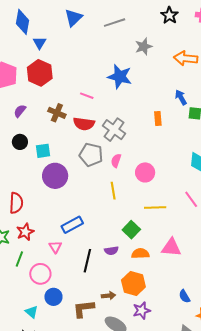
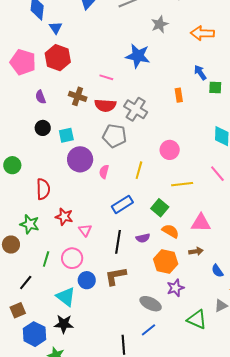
purple semicircle: (20, 111) -> (41, 97), turned -56
pink semicircle: (116, 161) -> (104, 172), moved
yellow line: (113, 191) -> (139, 170), turned 30
blue rectangle: (72, 225) -> (122, 204), moved
red star: (25, 232) -> (64, 217), moved, turned -30
purple semicircle: (111, 251) -> (143, 238), moved
orange semicircle: (140, 254) -> (170, 231), turned 36
green line: (19, 259) -> (46, 259), moved
brown arrow: (108, 296) -> (196, 251), moved
brown L-shape: (84, 309) -> (116, 276), moved
cyan triangle: (32, 312) -> (66, 297), size x1.5

